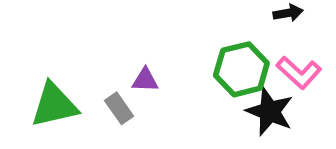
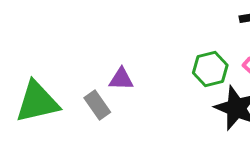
green hexagon: (241, 69) -> (210, 69), size x0.7

